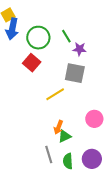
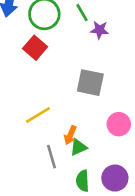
gray square: (75, 73) -> (90, 83), moved
yellow line: (55, 94) -> (38, 115), moved
gray line: (49, 154) -> (52, 157), moved

